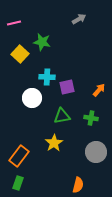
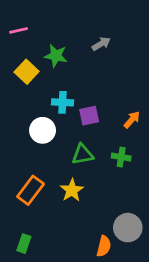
gray arrow: (79, 19) -> (101, 44), moved
gray circle: (96, 152) -> (128, 228), moved
orange rectangle: (19, 156) -> (31, 190), moved

